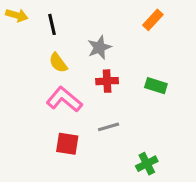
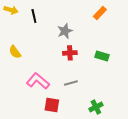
yellow semicircle: (58, 63) -> (15, 52), moved
pink L-shape: (64, 99) -> (38, 81), moved
red square: (67, 144) -> (52, 105), moved

